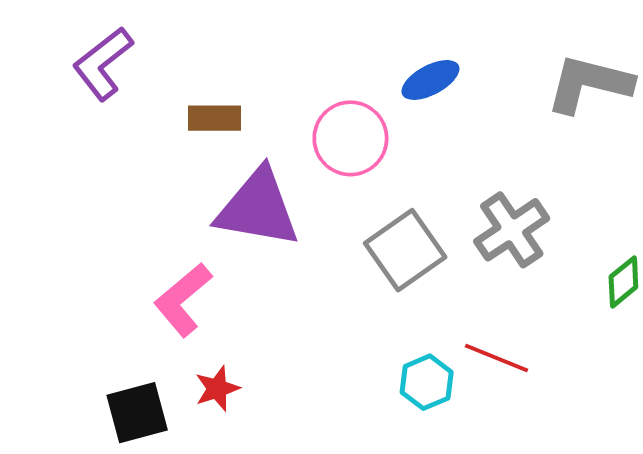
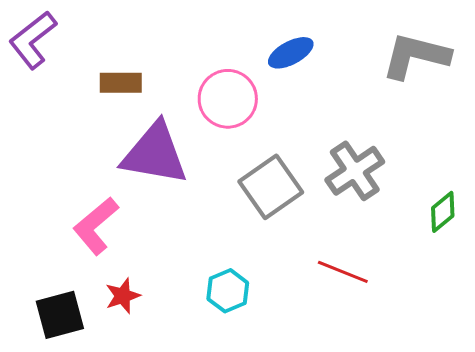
cyan hexagon: (427, 382) -> (228, 291), moved

